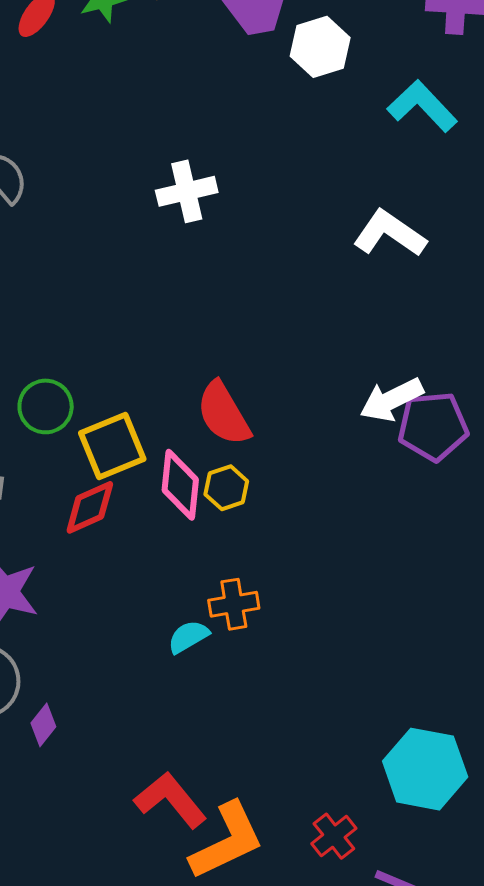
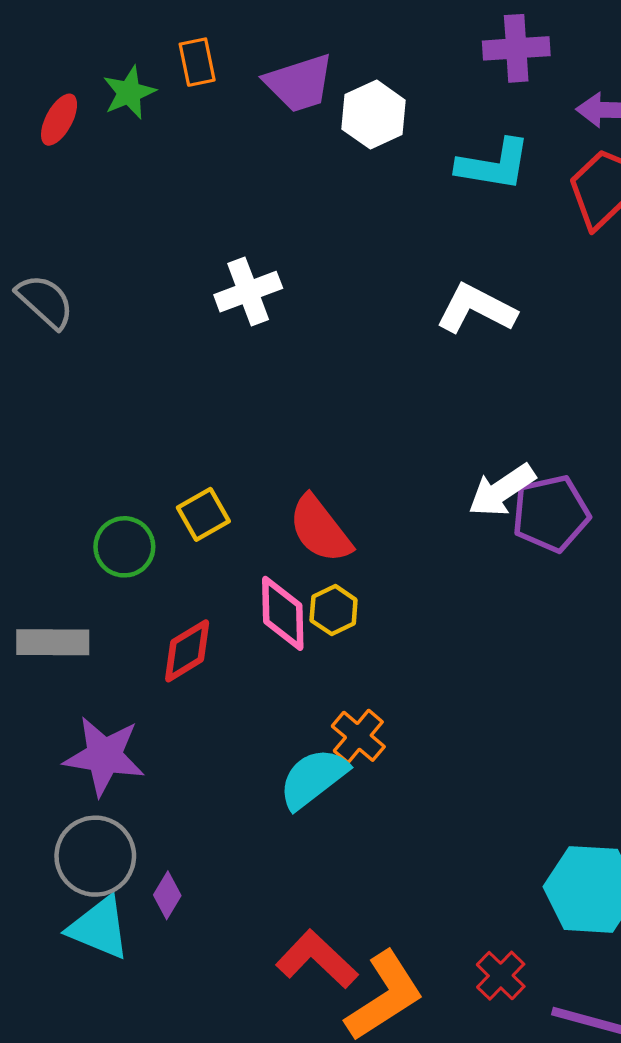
cyan L-shape: (422, 106) -> (494, 165), turned 150
yellow square: (112, 446) -> (203, 514), moved, size x0.7
orange cross: (234, 604) -> (358, 736), turned -33
cyan semicircle: (188, 637) -> (313, 778), size x1.6

